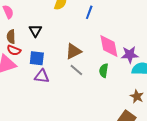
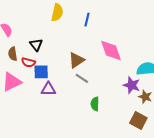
red semicircle: (14, 50) -> (28, 62), moved
purple star: (130, 55) -> (132, 85), moved, turned 30
green semicircle: (104, 71) -> (95, 104), moved

